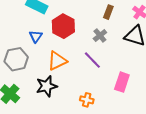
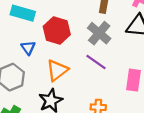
gray cross: (100, 36) -> (99, 33), size x1.5

